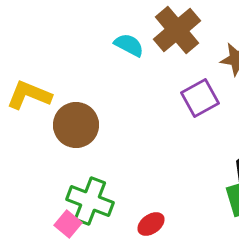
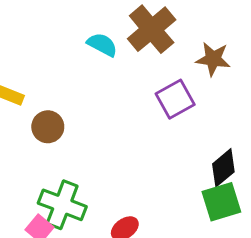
brown circle: (76, 125) -> (48, 127), size x0.7

